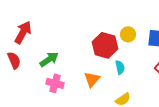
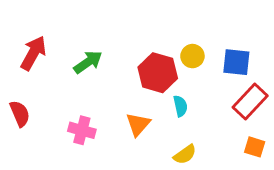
green arrow: (49, 59) -> (88, 62), moved
red semicircle: (14, 60) -> (20, 114), moved

